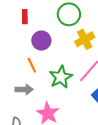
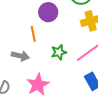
green star: (61, 77) -> (59, 52), size x0.7

